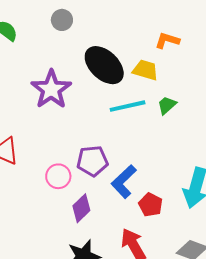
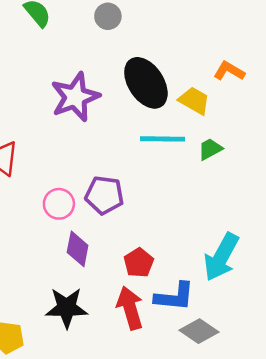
blue L-shape: (124, 182) -> (174, 297), moved, turned -144
red pentagon: (151, 205) -> (139, 263), moved
purple diamond: (81, 208) -> (78, 249), turned -48

